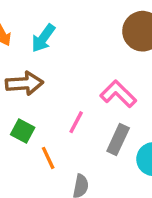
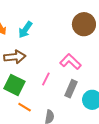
green square: (23, 131) -> (14, 85), size x1.5
orange line: (48, 158) -> (25, 107), moved, turned -32

